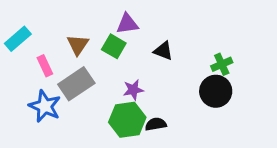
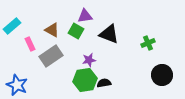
brown triangle: (78, 45) -> (52, 30), turned -35
black triangle: (163, 51) -> (109, 34), size x1.5
black circle: (216, 91) -> (162, 75), moved
blue star: (45, 106) -> (17, 85), moved

